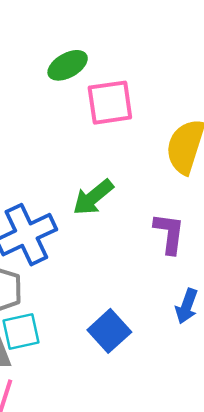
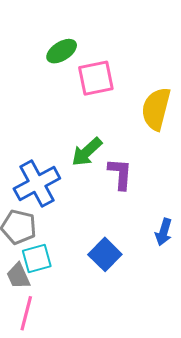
purple L-shape: (169, 233) -> (120, 174), moved

